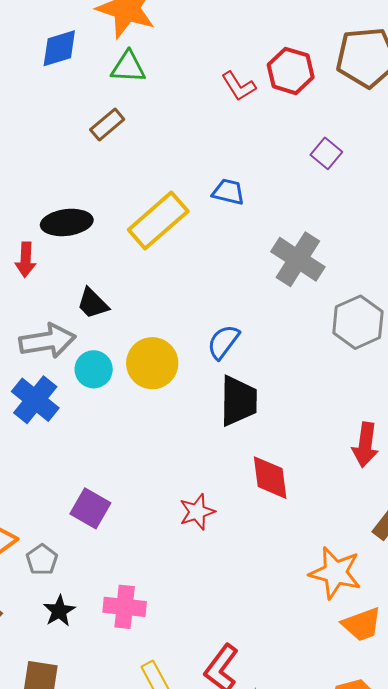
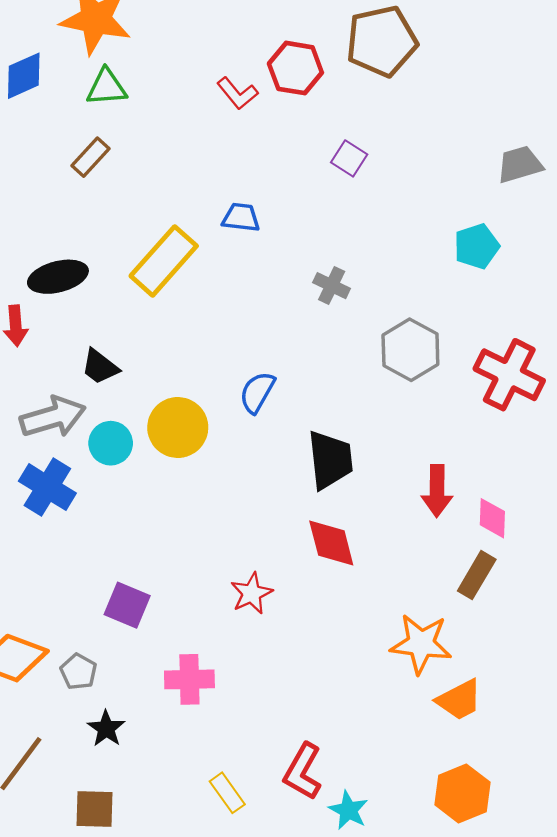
gray cross: (298, 259) -> (332, 286), size x0.6
black trapezoid: (238, 401) -> (330, 460), moved
pink cross: (125, 607) -> (189, 679), moved

